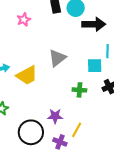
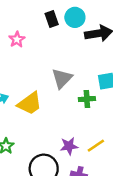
green cross: (79, 90) -> (87, 99), moved
yellow line: (77, 130) -> (96, 146), moved, turned 35

